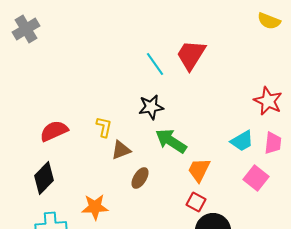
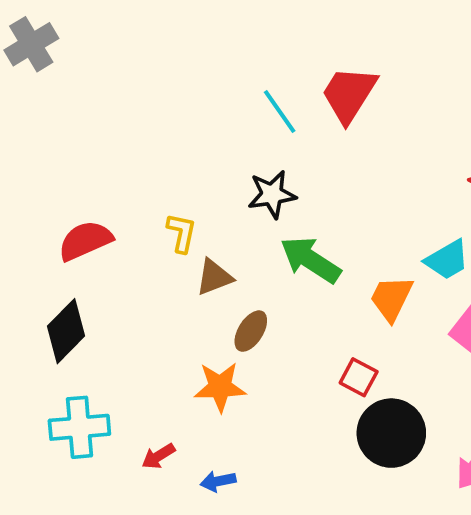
orange trapezoid: (199, 170) -> (391, 298), moved
orange star: (95, 207) -> (220, 387), moved

